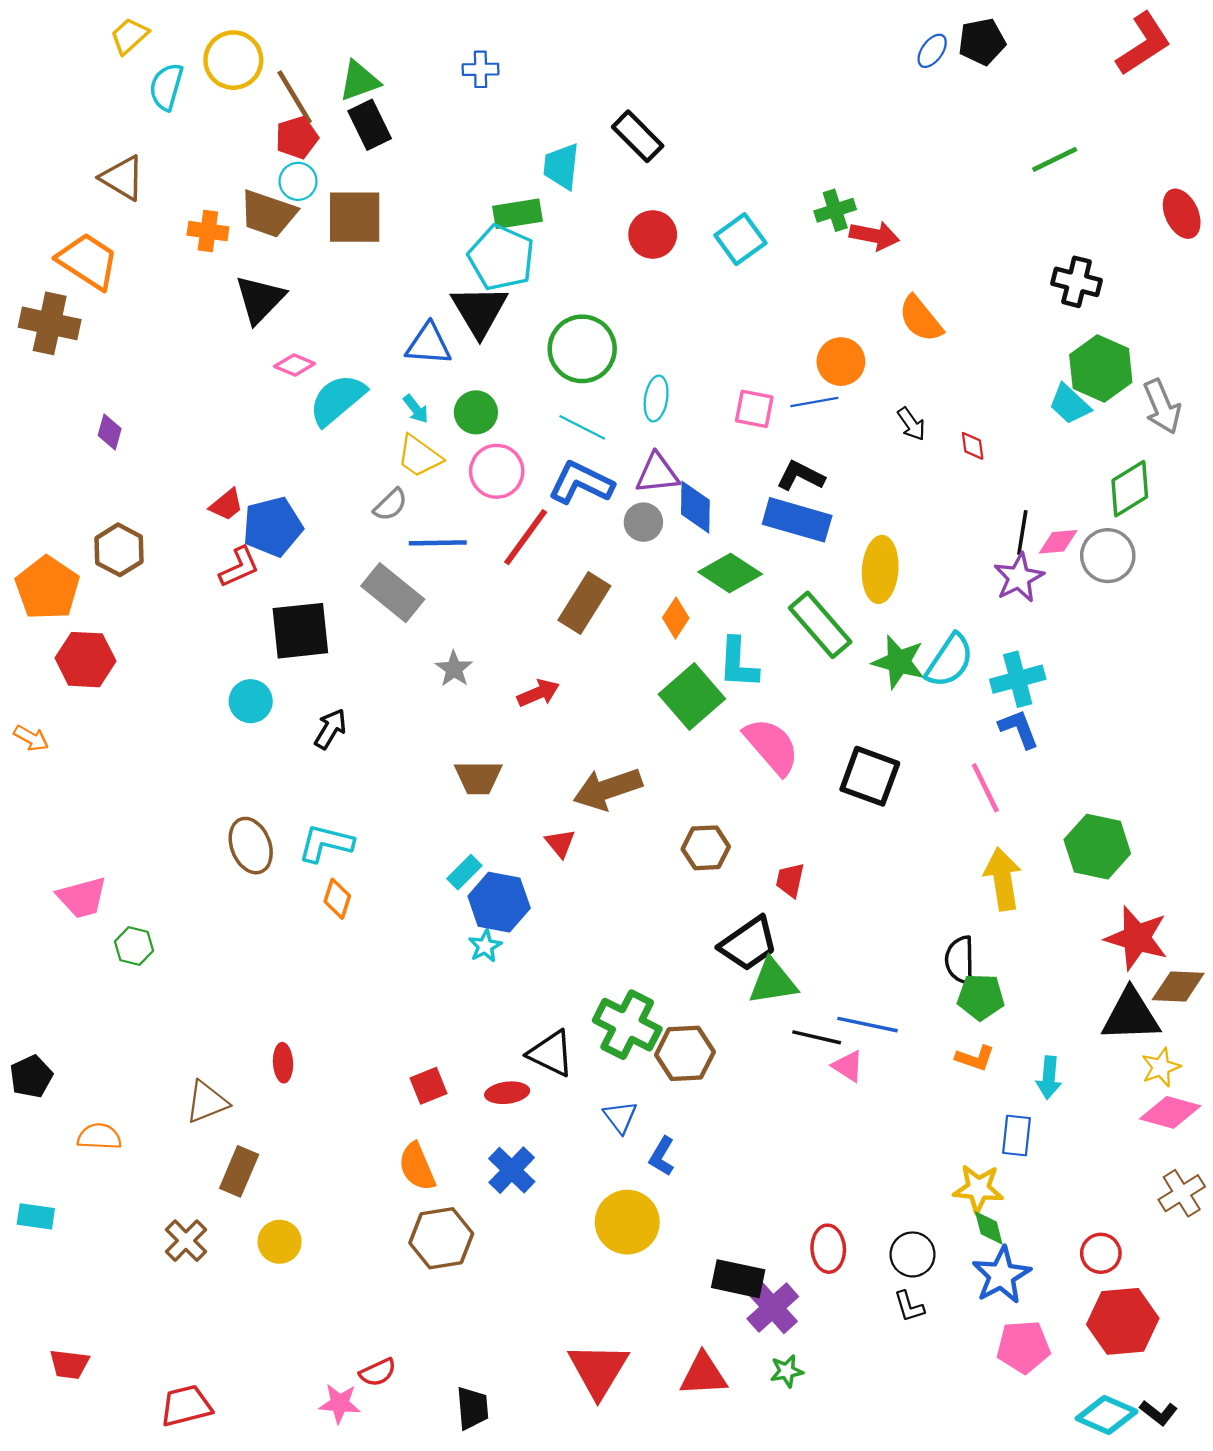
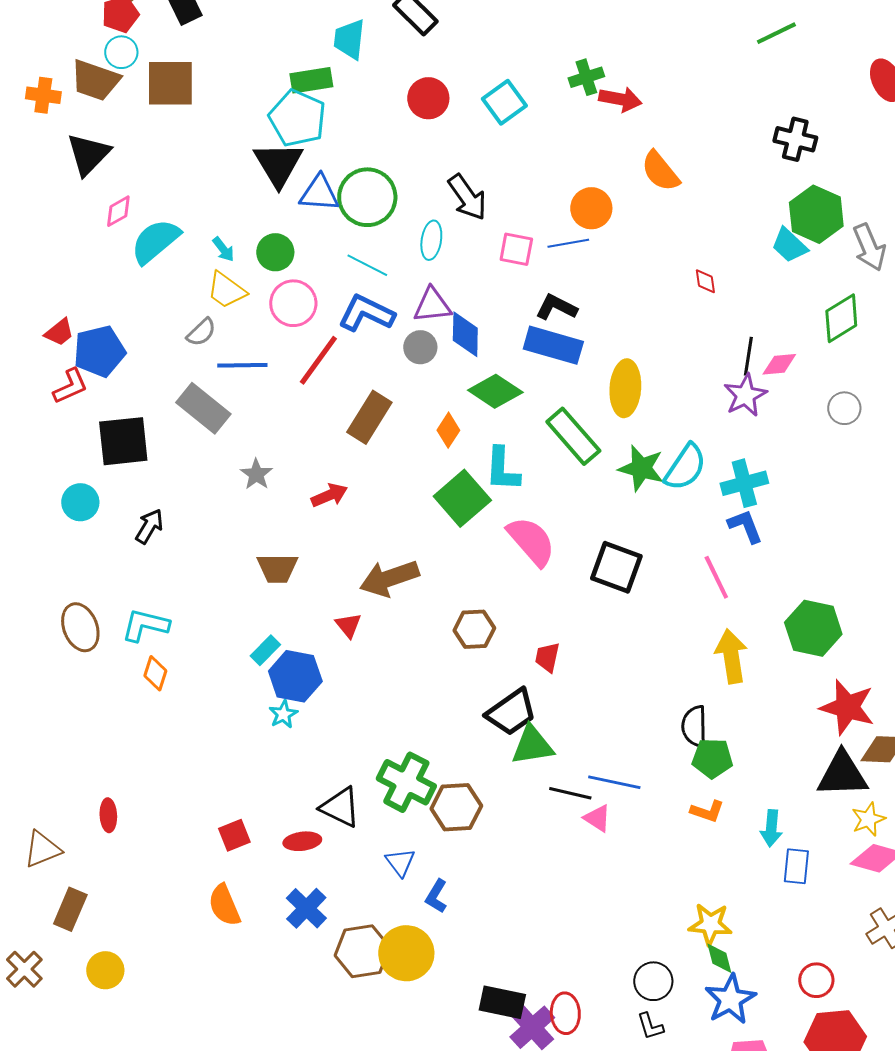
blue triangle: (429, 344) -> (319, 193), moved
pink diamond: (295, 365) -> (118, 211), turned -52
black arrow: (911, 424) -> (467, 197), moved, size x1.6
gray circle: (1108, 556) -> (844, 408), moved, size x0.7
blue rectangle: (1016, 1135) -> (796, 866), moved
brown hexagon: (441, 1238) -> (362, 951), moved
red ellipse: (828, 1249) -> (565, 1013), moved

